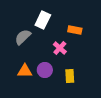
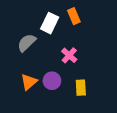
orange rectangle: (75, 30) -> (74, 16), moved, turned 56
orange triangle: (25, 71) -> (29, 82), turned -42

